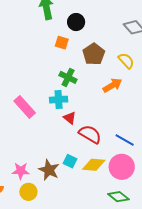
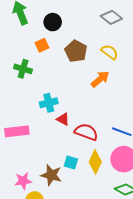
orange square: (62, 43) -> (42, 45), turned -32
green cross: (68, 77) -> (23, 69), moved
pink rectangle: (25, 107) -> (17, 131), moved, turned -45
yellow diamond: (94, 165) -> (95, 162), turned -60

